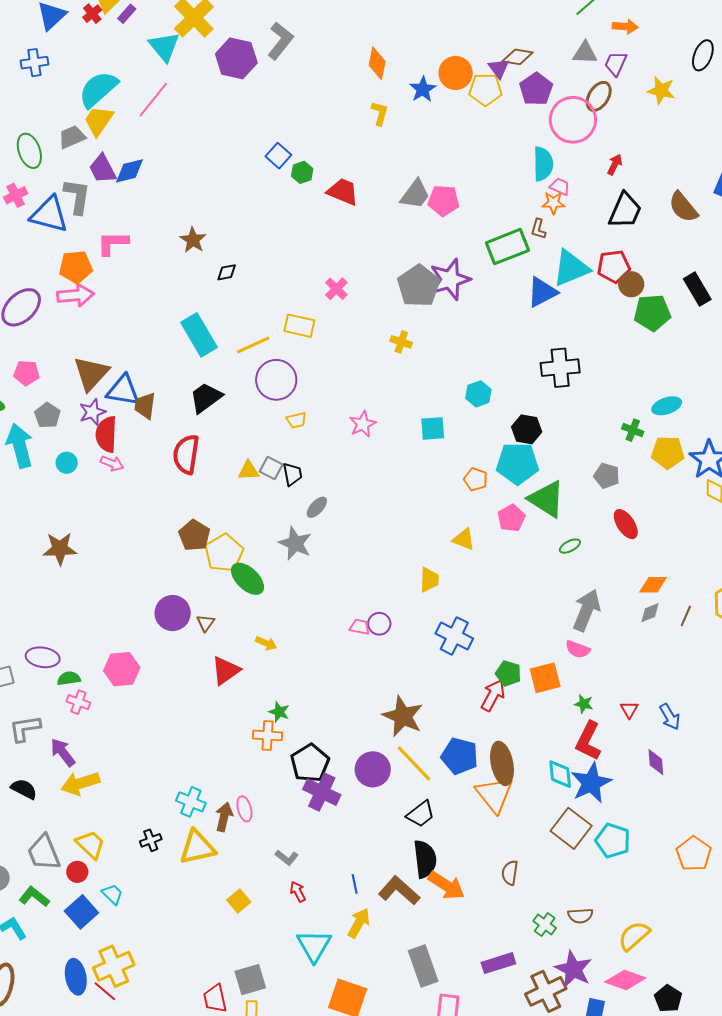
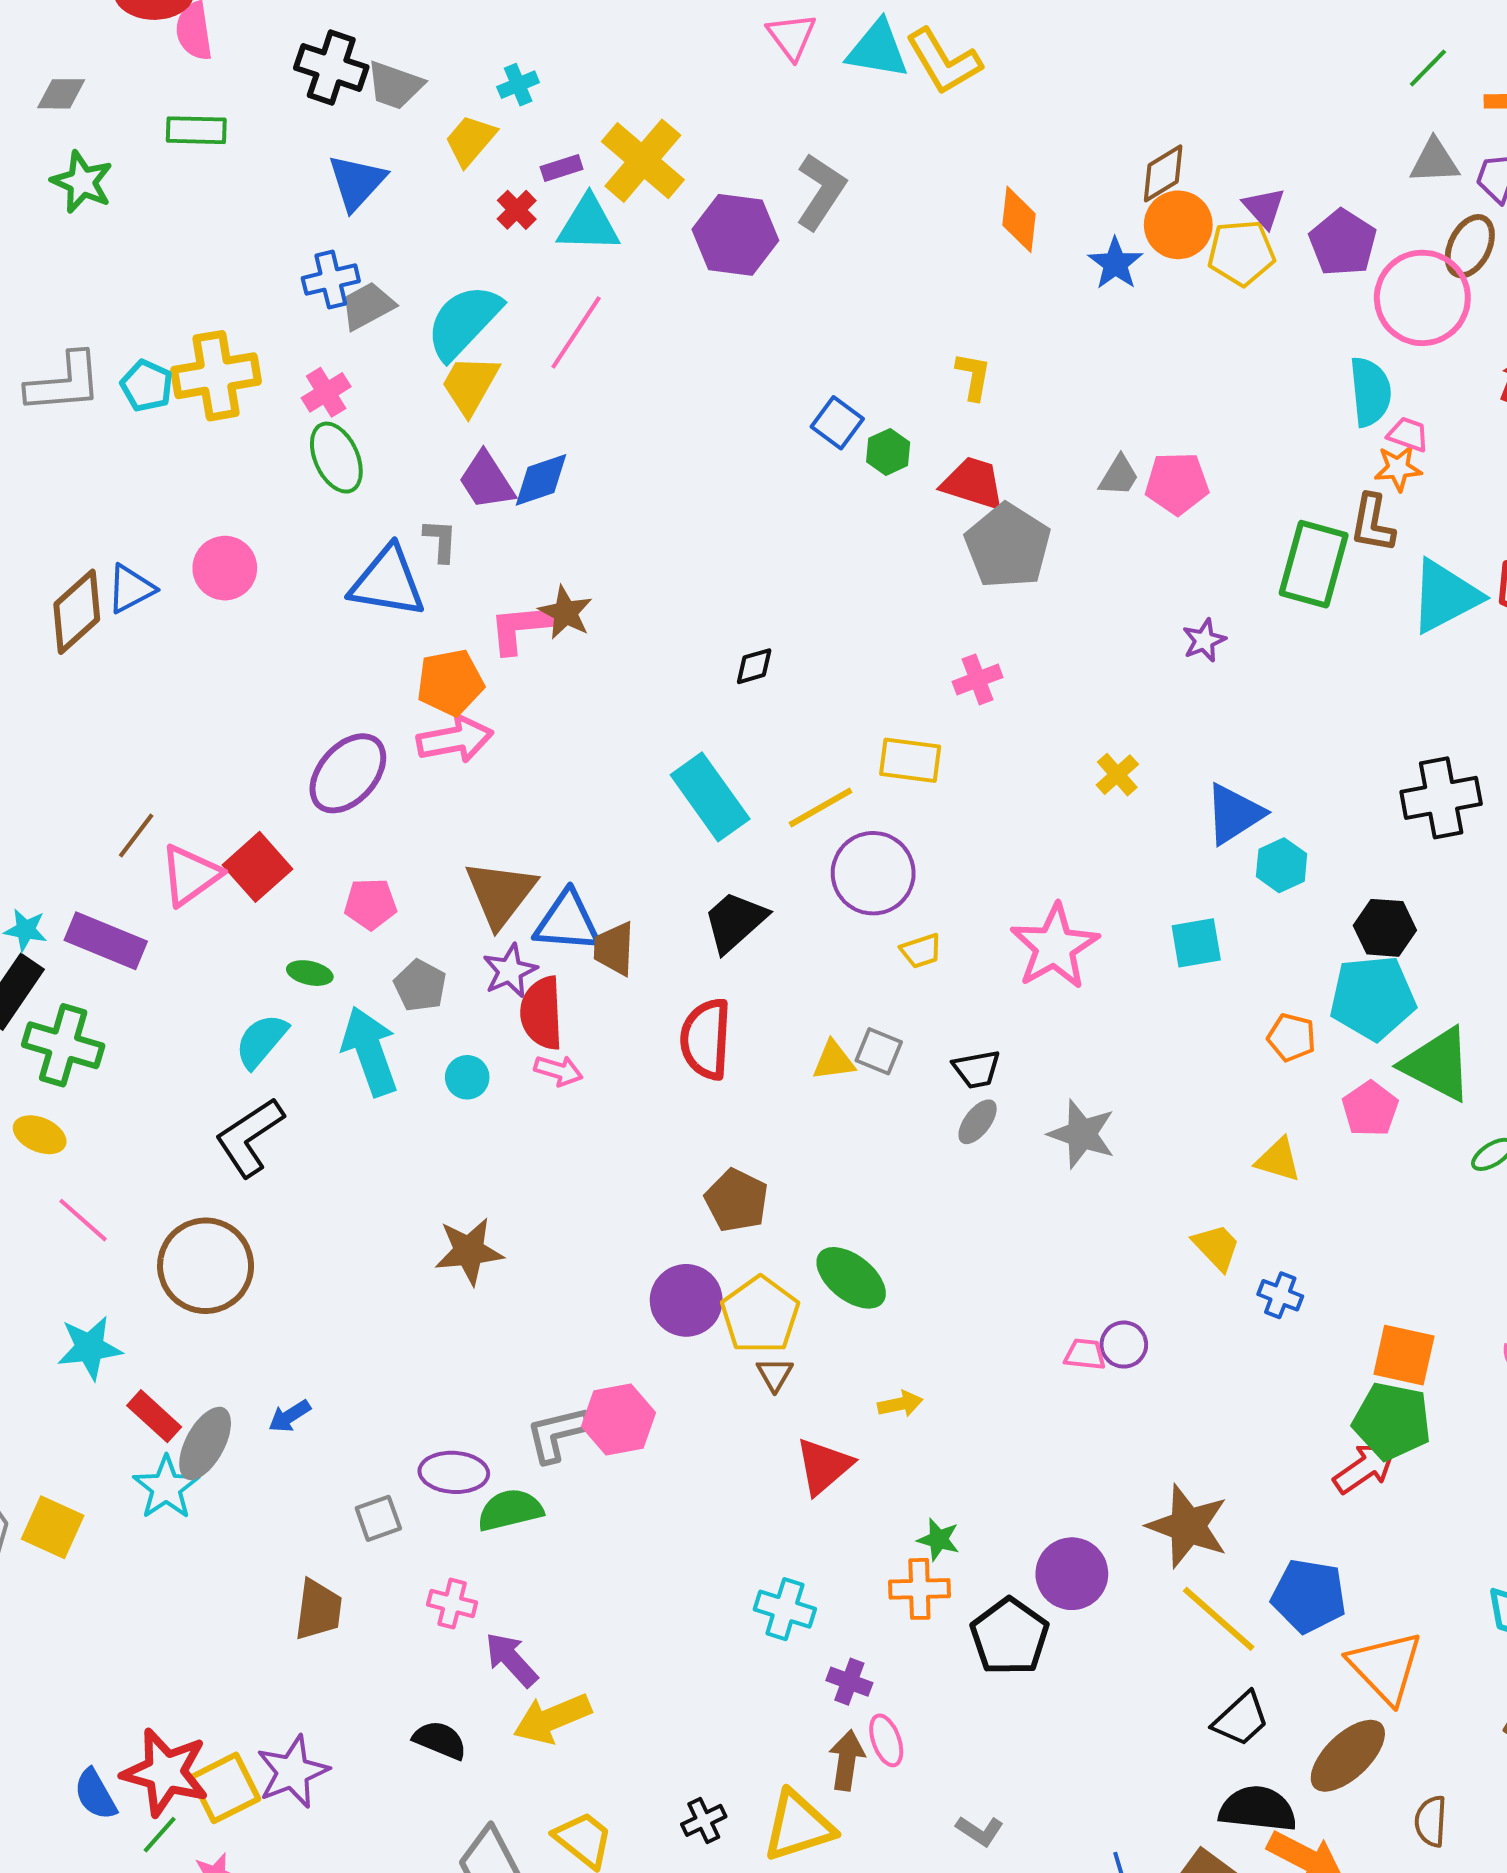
red cross: (92, 14) -> (517, 210), moved
purple rectangle: (127, 14) -> (562, 168), moved, turned 36
cyan triangle: (164, 47) -> (589, 224), turned -44
brown diamond: (518, 57) -> (1163, 173), moved, turned -36
yellow L-shape: (380, 113) -> (973, 376), moved
gray trapezoid: (72, 137) -> (368, 306), moved
gray trapezoid: (415, 194) -> (1119, 476), size x0.7
pink cross: (16, 195) -> (326, 392), moved
gray L-shape: (77, 196) -> (440, 541), size x0.6
brown L-shape: (538, 229) -> (1373, 523), size x1.4
brown star: (193, 240) -> (565, 613), moved
green rectangle: (507, 247) -> (1314, 564), turned -48
purple star: (450, 279) -> (1204, 640), size x0.5
gray pentagon: (419, 286) -> (1008, 546), moved
pink cross: (336, 289) -> (978, 679), turned 30
blue triangle: (542, 292) -> (1234, 814), moved
yellow cross: (401, 342) -> (1117, 775), turned 35
pink star: (363, 424) -> (1055, 947), size x1.6
black trapezoid: (292, 474) -> (977, 1069), moved, turned 95
gray star: (295, 543) -> (1082, 1134), moved
yellow pentagon: (224, 553) -> (760, 1315), moved
yellow trapezoid: (429, 580) -> (1216, 1247), turned -40
purple circle: (173, 613) -> (686, 1300), moved
blue cross: (454, 636) -> (1280, 1295), moved, size x0.6
yellow arrow: (266, 643) -> (900, 1404), turned -30
pink hexagon: (122, 669) -> (619, 1420), moved
green pentagon: (508, 673) -> (1392, 1421), size x1.5
green semicircle: (69, 678) -> (510, 1510), size x1.4
orange square: (545, 678) -> (1404, 1355), moved, turned 32
red arrow: (493, 695) -> (1365, 1468), turned 32
pink cross: (78, 702) -> (452, 1604), moved
gray L-shape: (25, 729) -> (557, 1434), moved
brown ellipse: (502, 763) -> (1348, 1756), moved, turned 63
purple circle: (373, 769) -> (1072, 1574), moved
purple cross: (322, 792) -> (849, 1682), moved, size x0.6
cyan cross: (191, 802) -> (785, 1609), moved
black semicircle: (425, 859) -> (1258, 1809), turned -72

